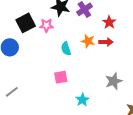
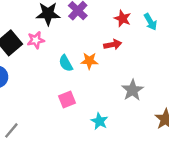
red star: (109, 22) -> (122, 18), moved
orange star: (88, 41) -> (89, 61), moved

